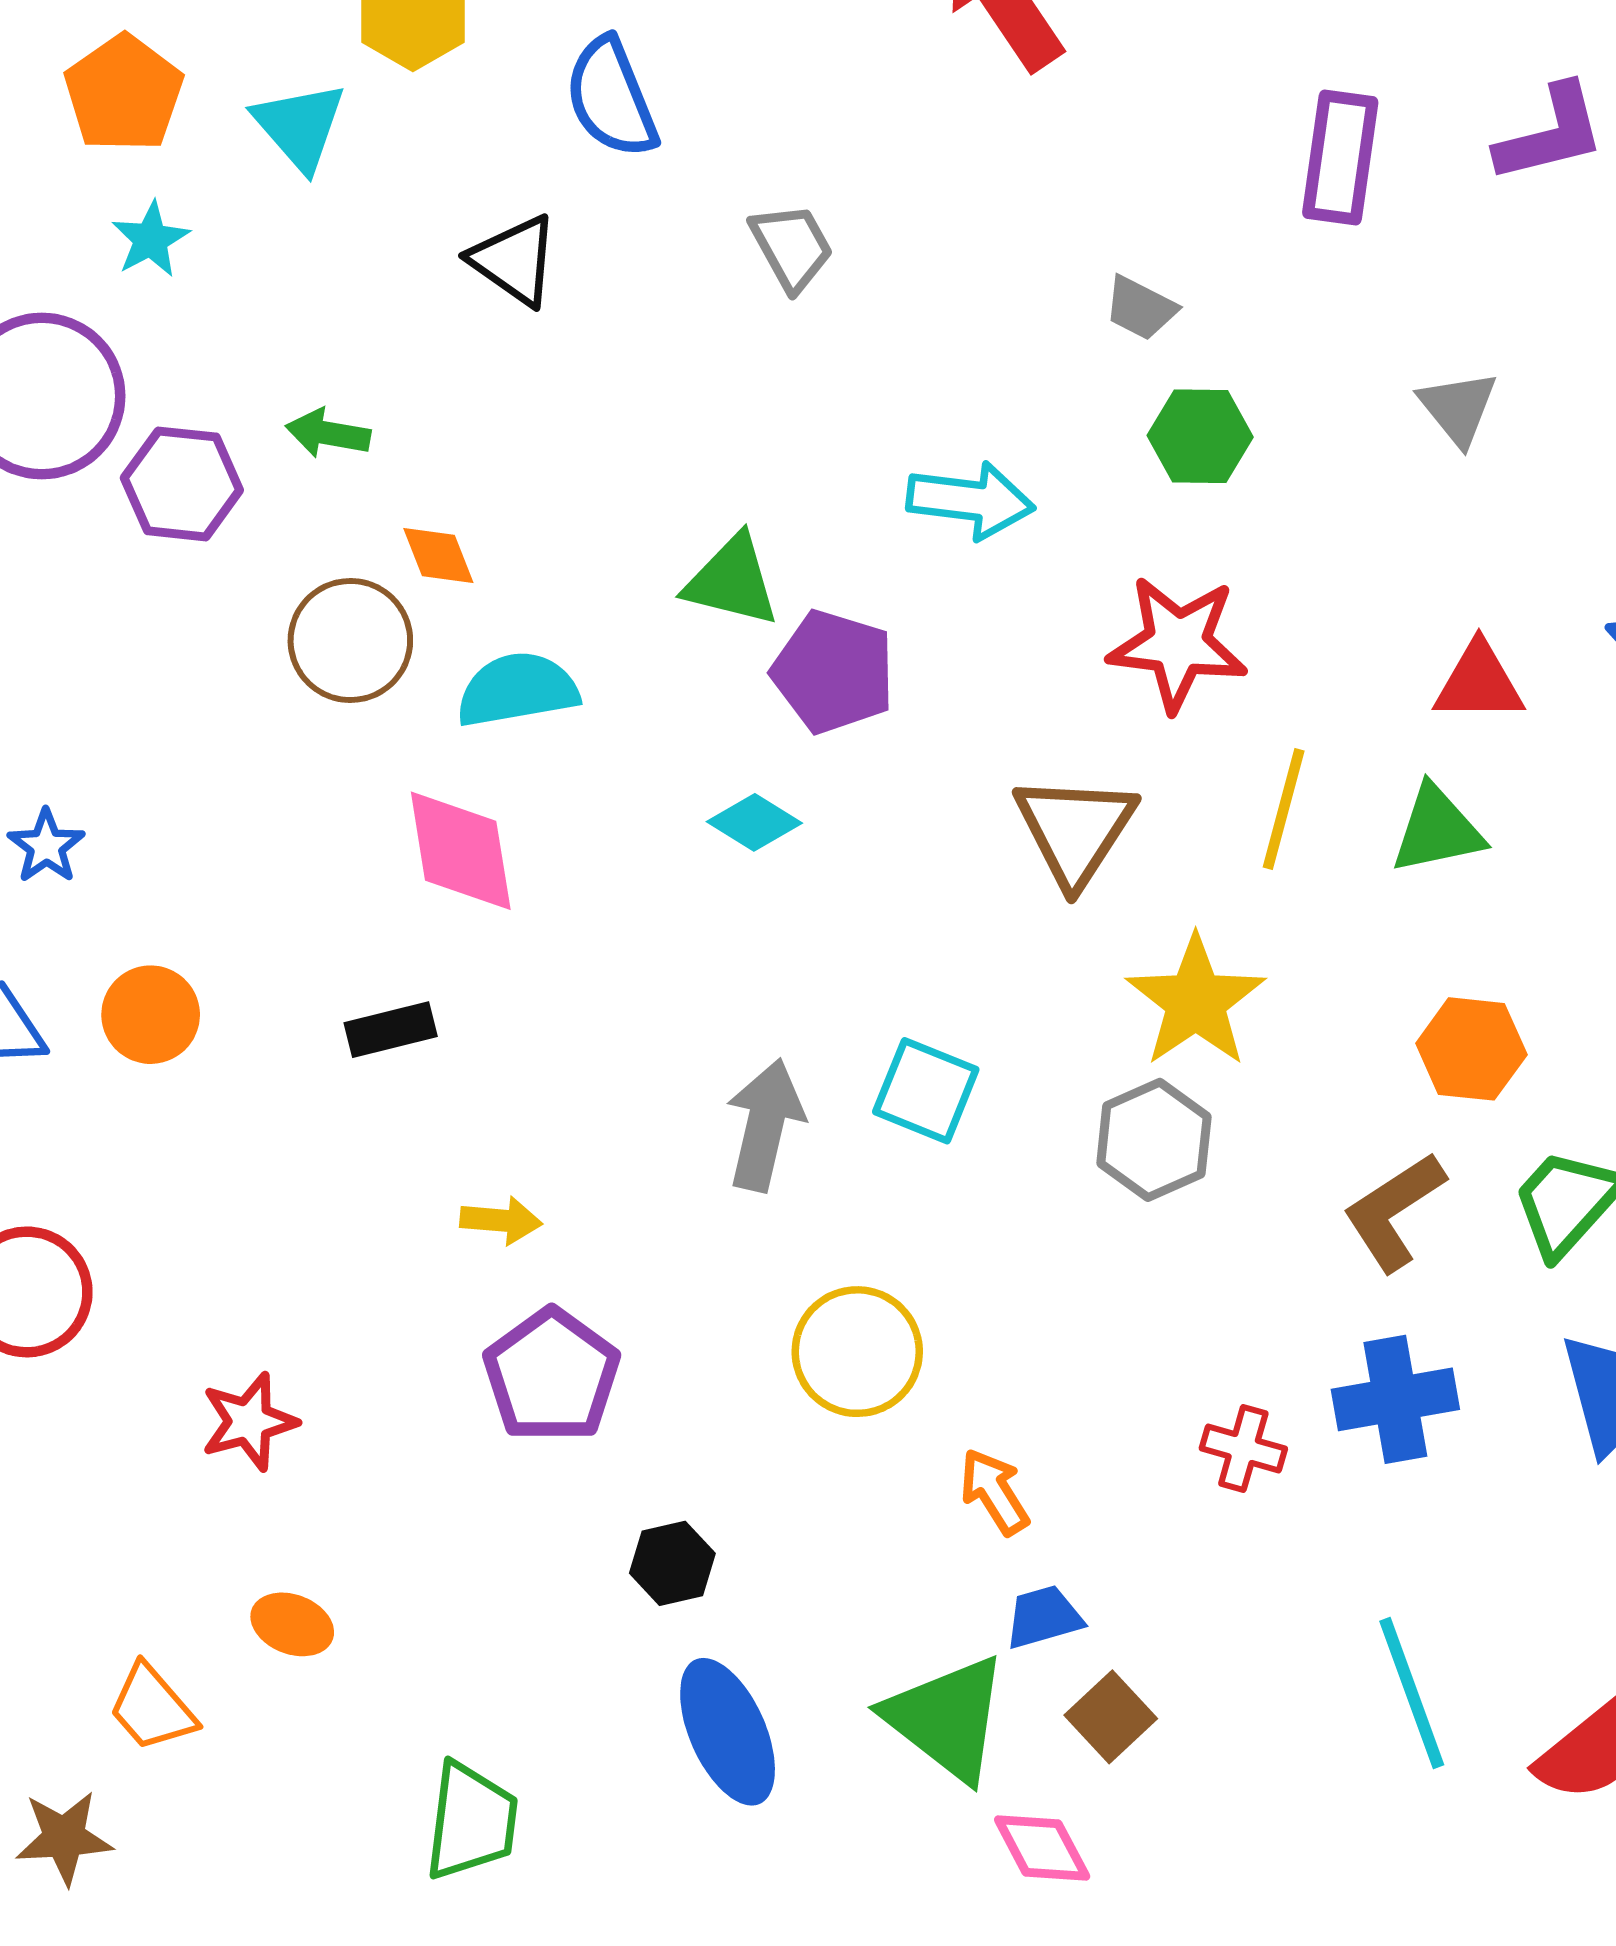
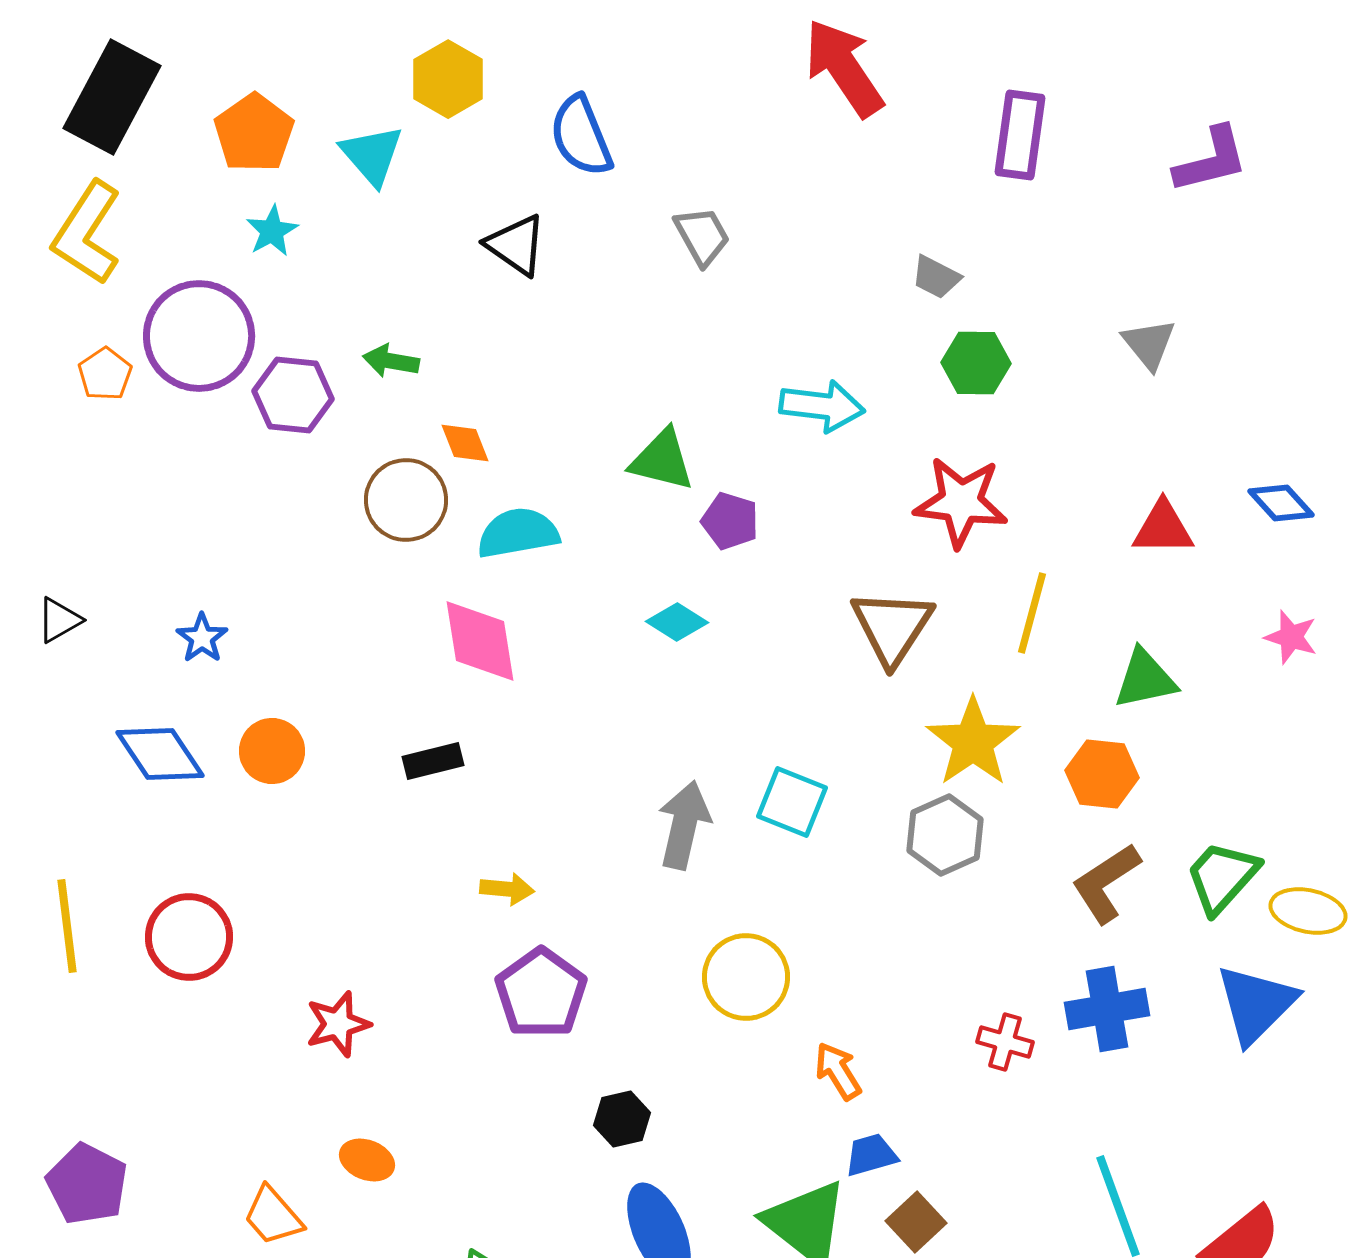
purple rectangle: (1340, 157) -> (1020, 135), moved
purple pentagon: (833, 672) -> (730, 521), size x0.7
green triangle: (1437, 830) -> (1145, 679), moved
orange hexagon: (1471, 1049) -> (1102, 774), moved

